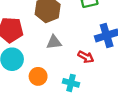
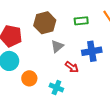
gray triangle: (54, 42) -> (57, 46), moved, turned -40

